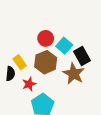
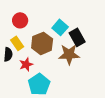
red circle: (46, 38) -> (20, 20), moved
brown star: (74, 74) -> (69, 54), turned -30

